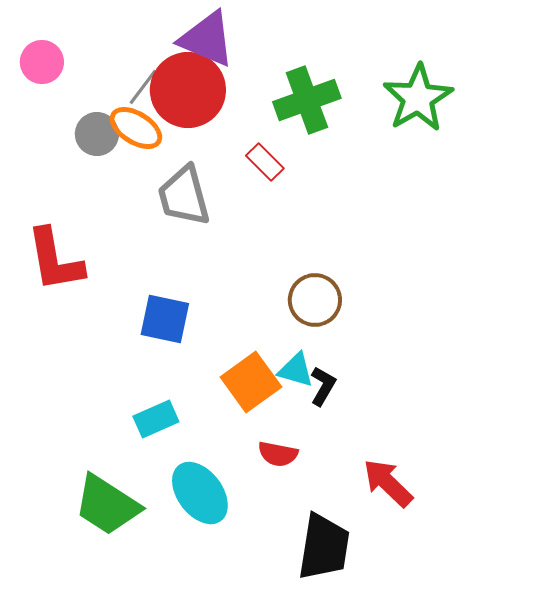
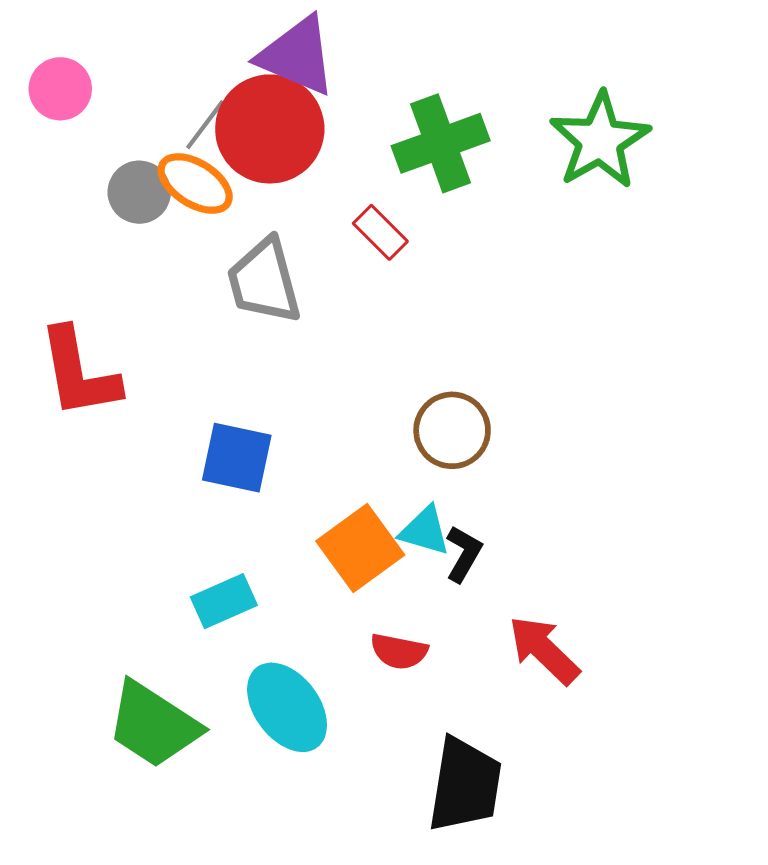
red arrow: (388, 483) -> (544, 650), moved

